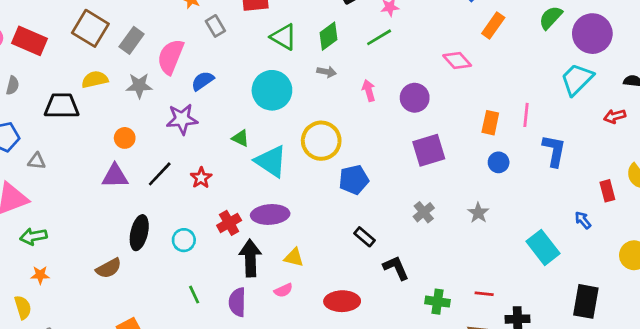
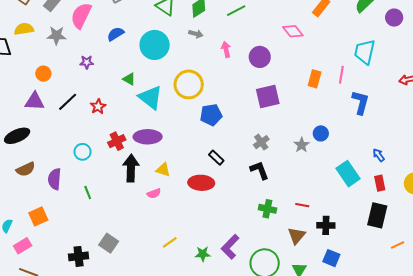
purple circle: (592, 34) -> (394, 18), size x0.6
cyan trapezoid: (577, 79) -> (365, 52), moved, turned -36
blue semicircle: (203, 81) -> (116, 34), moved
purple star: (182, 119) -> (87, 62), size x0.6
blue circle: (499, 162) -> (321, 133), moved
red rectangle: (607, 191) -> (380, 183), moved
black ellipse: (139, 233) -> (17, 136), moved, turned 50
black L-shape: (396, 268) -> (259, 170), moved
red ellipse: (342, 301) -> (201, 183), moved
purple semicircle: (237, 302) -> (55, 179), moved

